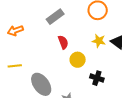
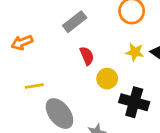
yellow line: (15, 66) -> (34, 86), moved
black cross: (97, 78) -> (134, 102), size x1.5

